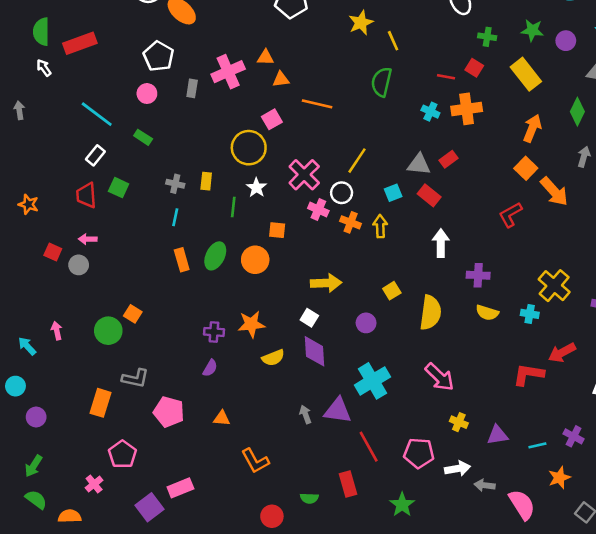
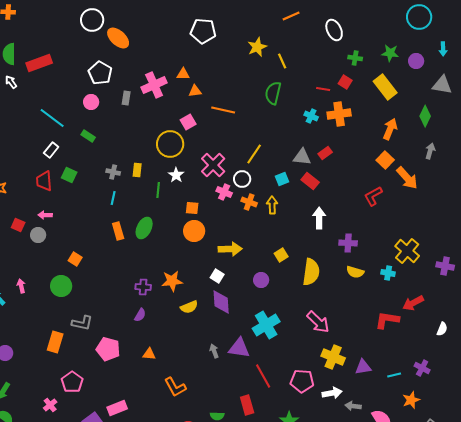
orange circle: (255, 260) -> (194, 231), moved
orange square: (133, 314) -> (75, 259), moved
yellow cross: (459, 422) -> (333, 357), size x1.6

